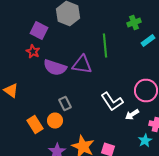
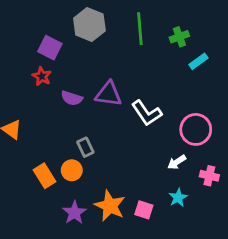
green line: (105, 46) -> (140, 29), moved
purple semicircle: (55, 68) -> (72, 98), size x0.7
white L-shape: (112, 102) -> (147, 113), moved
cyan star: (145, 140) -> (178, 198), moved

